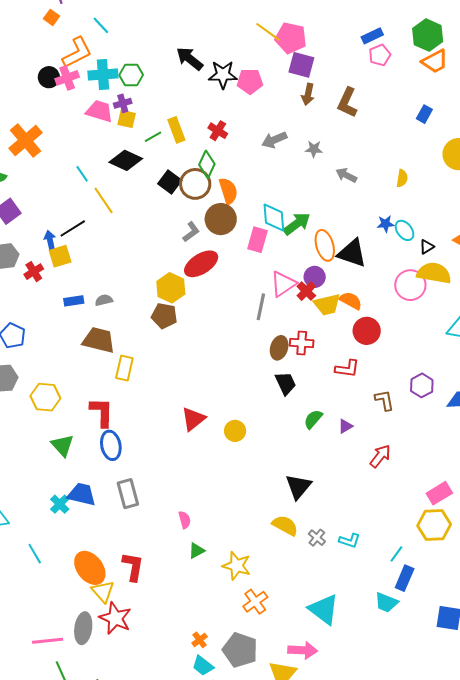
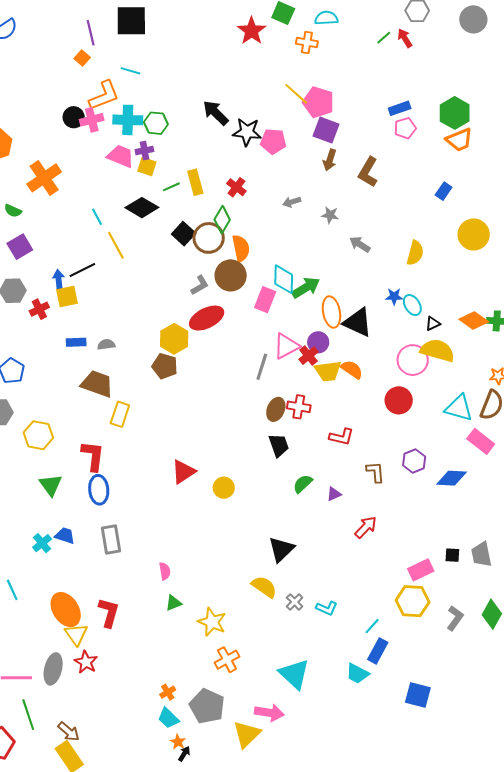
cyan line: (101, 25) -> (131, 71), turned -36
gray arrow: (274, 140) -> (292, 202), size x0.7
yellow semicircle: (402, 178) -> (415, 253), size x1.4
red circle: (367, 331) -> (399, 400), moved
blue trapezoid: (82, 494) -> (65, 536), size x0.7
red star: (115, 618) -> (86, 662), size x0.7

